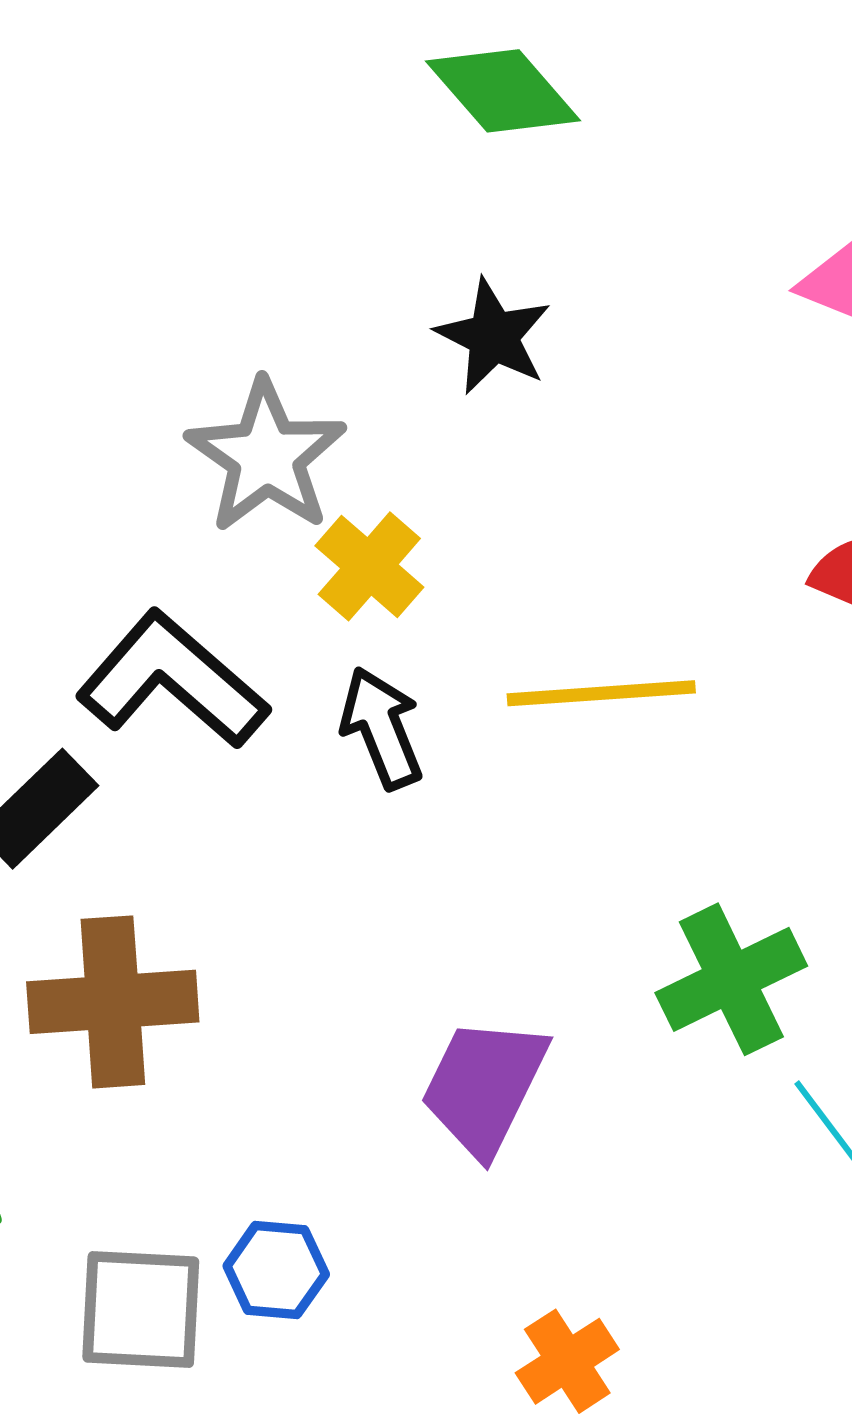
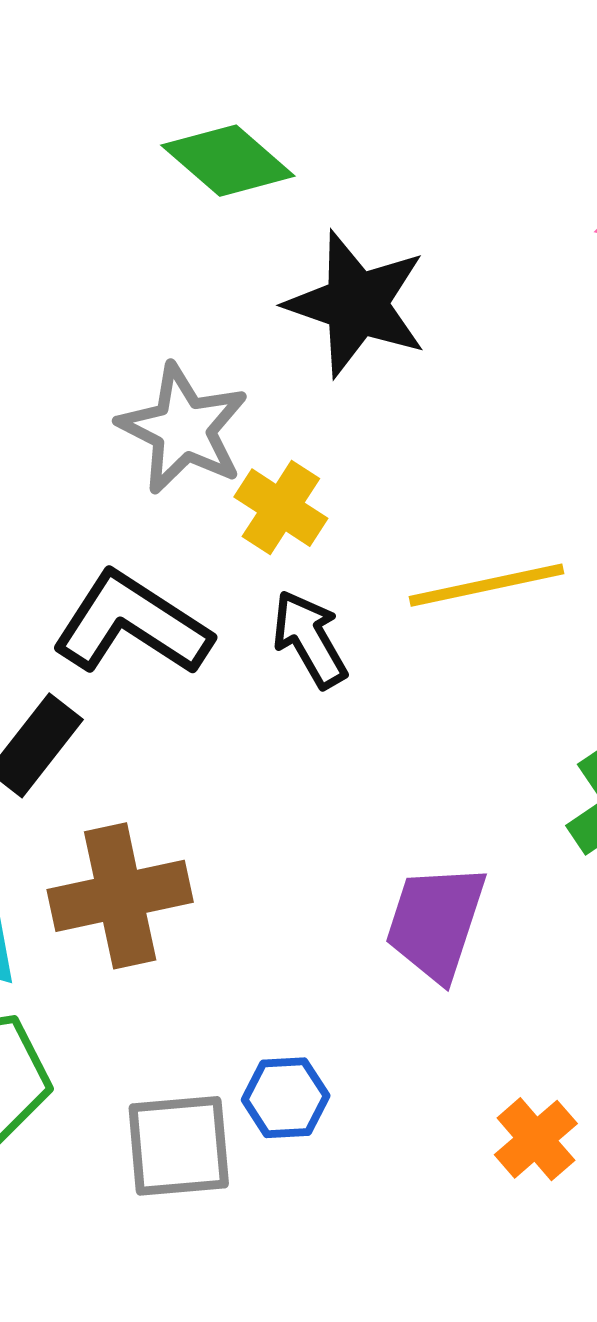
green diamond: (503, 91) -> (228, 161), moved
black star: (493, 336) -> (356, 304), size x1.5

